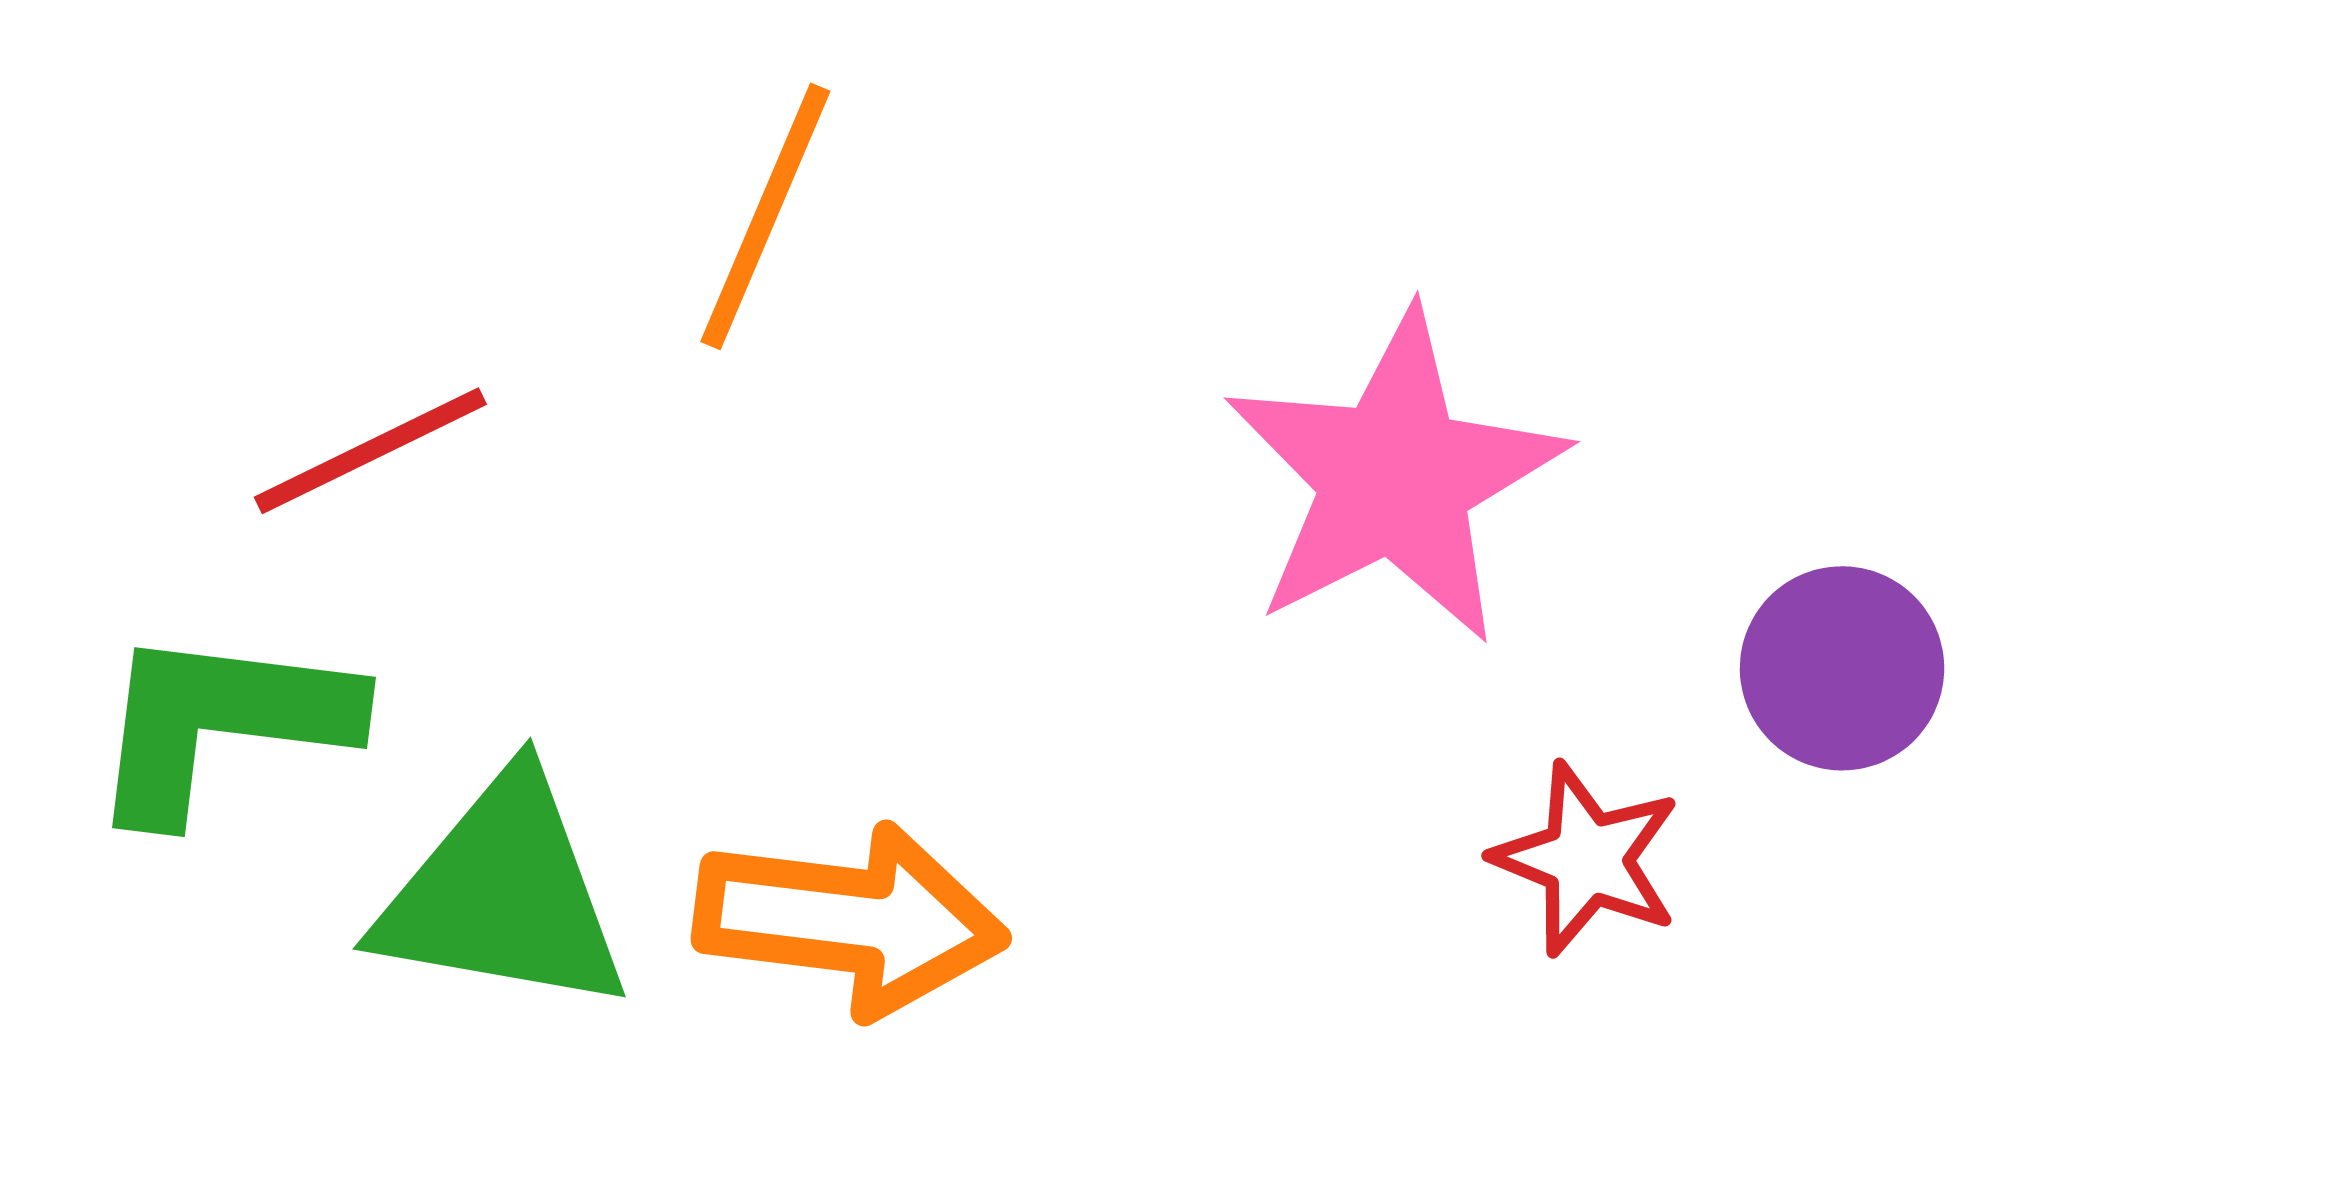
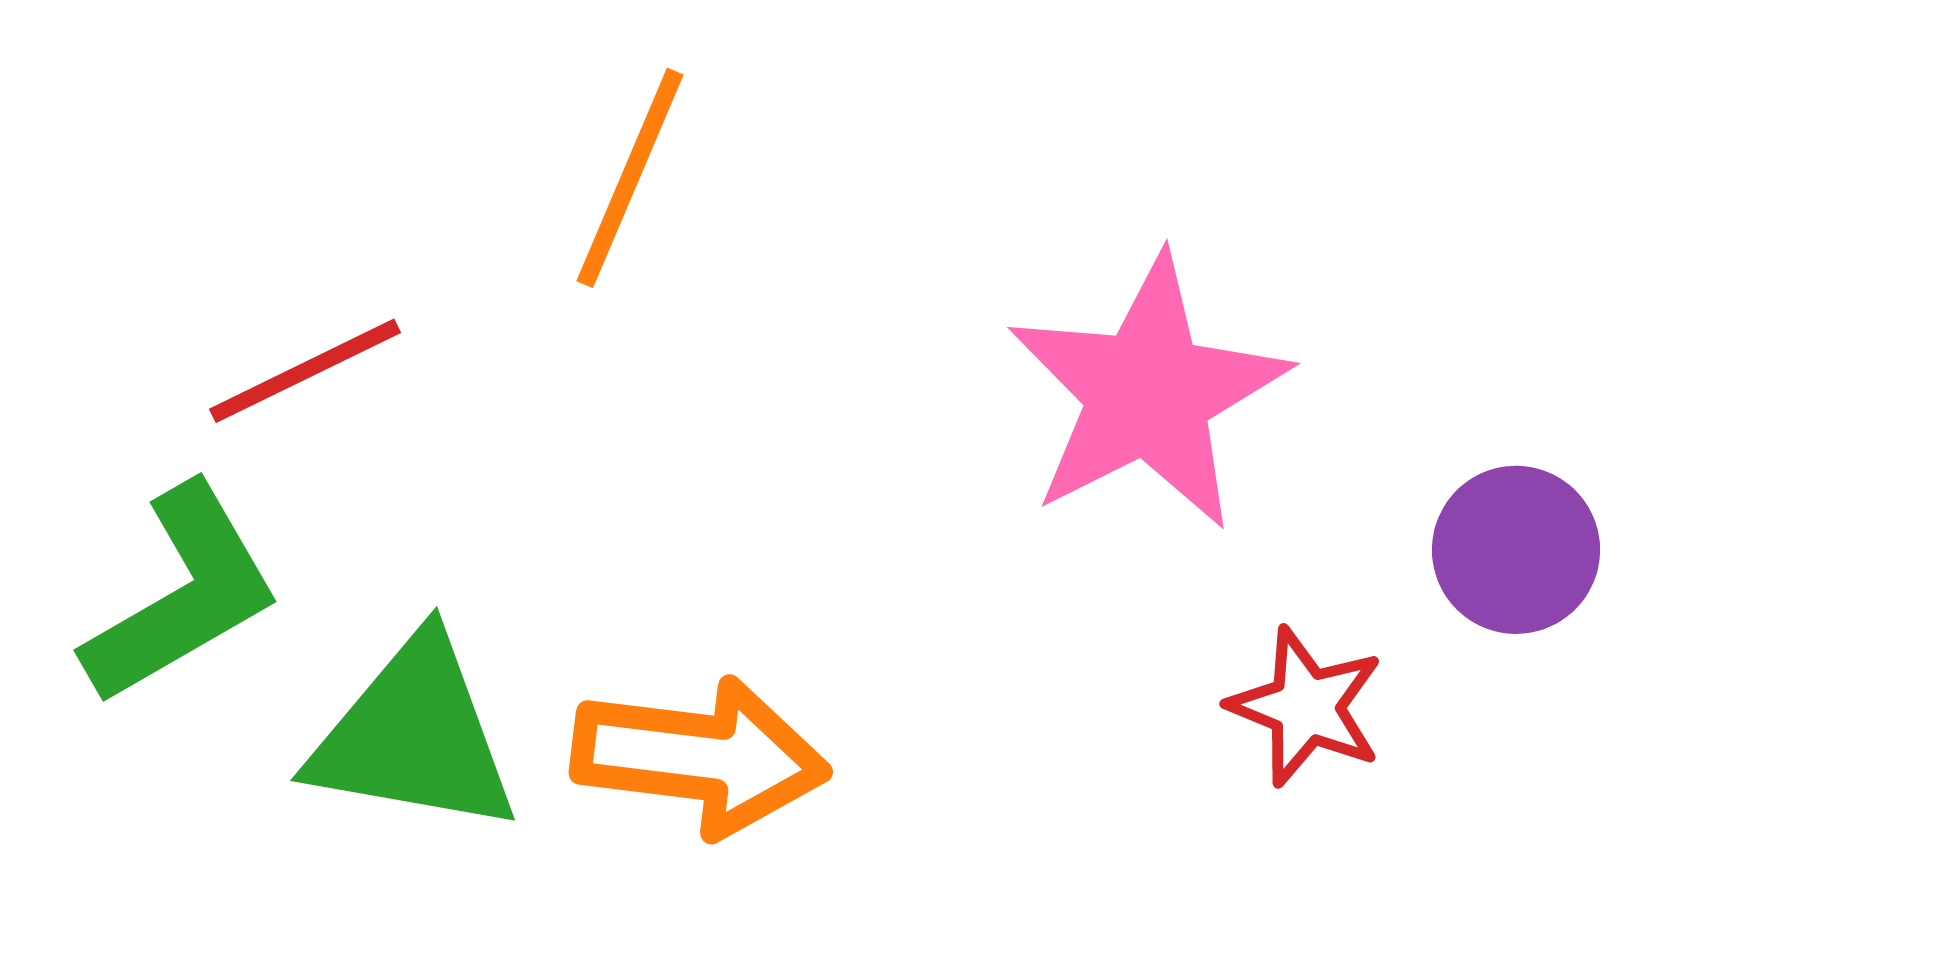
green L-shape: (221, 723) -> (182, 595), turned 143

